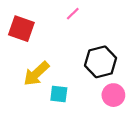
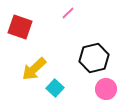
cyan square: (59, 94) -> (55, 88), turned 36

